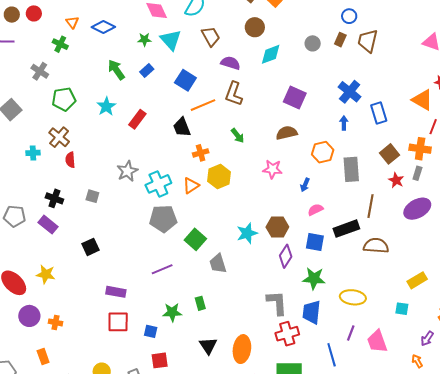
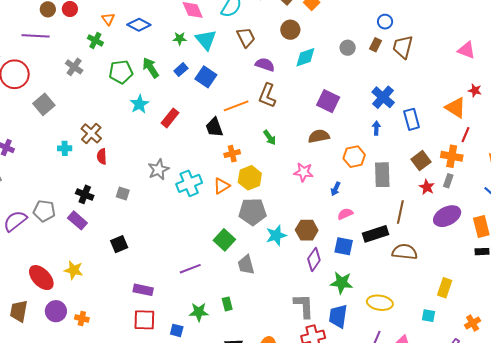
blue square: (185, 80) -> (206, 77), moved
green pentagon: (64, 99) -> (121, 72), moved
gray pentagon: (163, 219) -> (252, 212), moved
yellow rectangle: (417, 280) -> (445, 288), turned -42

